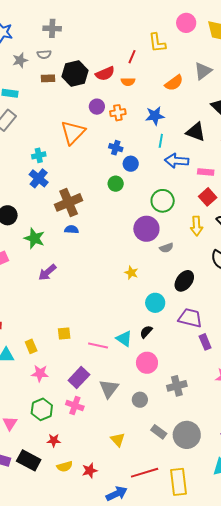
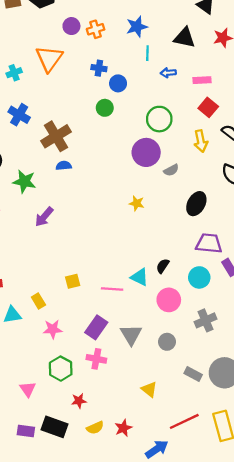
cyan cross: (39, 155) -> (14, 73), moved
blue arrow: (177, 161) -> (168, 73), size x0.6
cyan circle: (155, 303) -> (199, 277), moved

